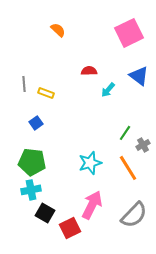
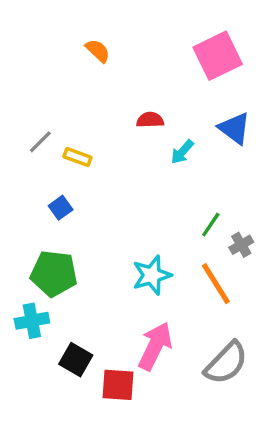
gray line: (24, 84) -> (40, 142), turned 49
cyan cross: (31, 190) -> (32, 321), moved
red square: (70, 228) -> (118, 385), turned 30

